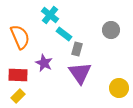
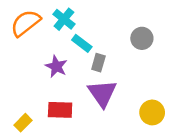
orange semicircle: (20, 37) -> (26, 23), moved, turned -105
purple star: (44, 63) -> (56, 66), moved
red rectangle: (18, 75) -> (60, 110), moved

